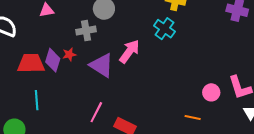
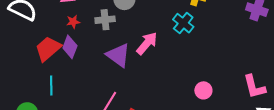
red star: (69, 54) -> (73, 22), moved
red trapezoid: (31, 63) -> (48, 49), turned -44
pink circle: (211, 92) -> (203, 90), moved

